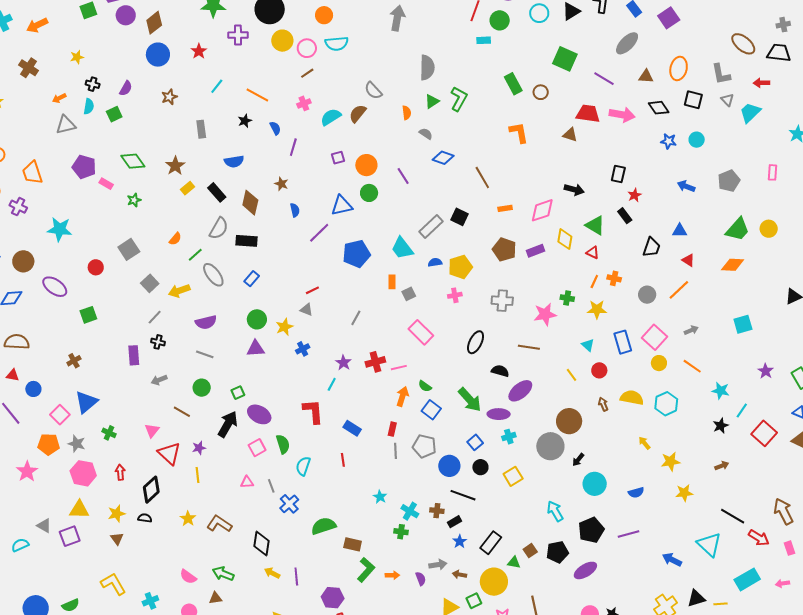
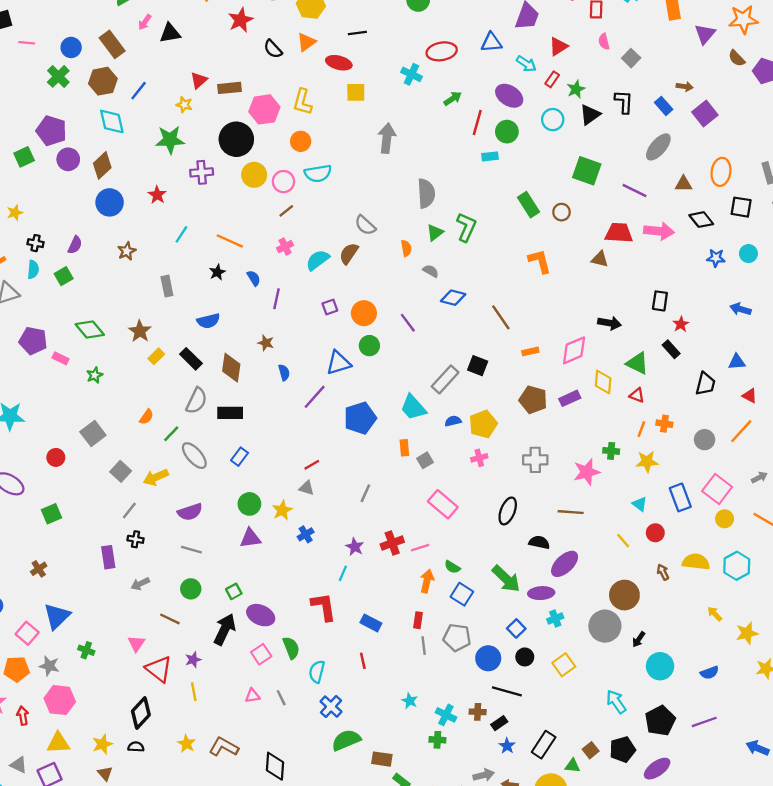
red arrow: (120, 472) -> (23, 716), moved
blue cross: (289, 504) -> (331, 707), moved

